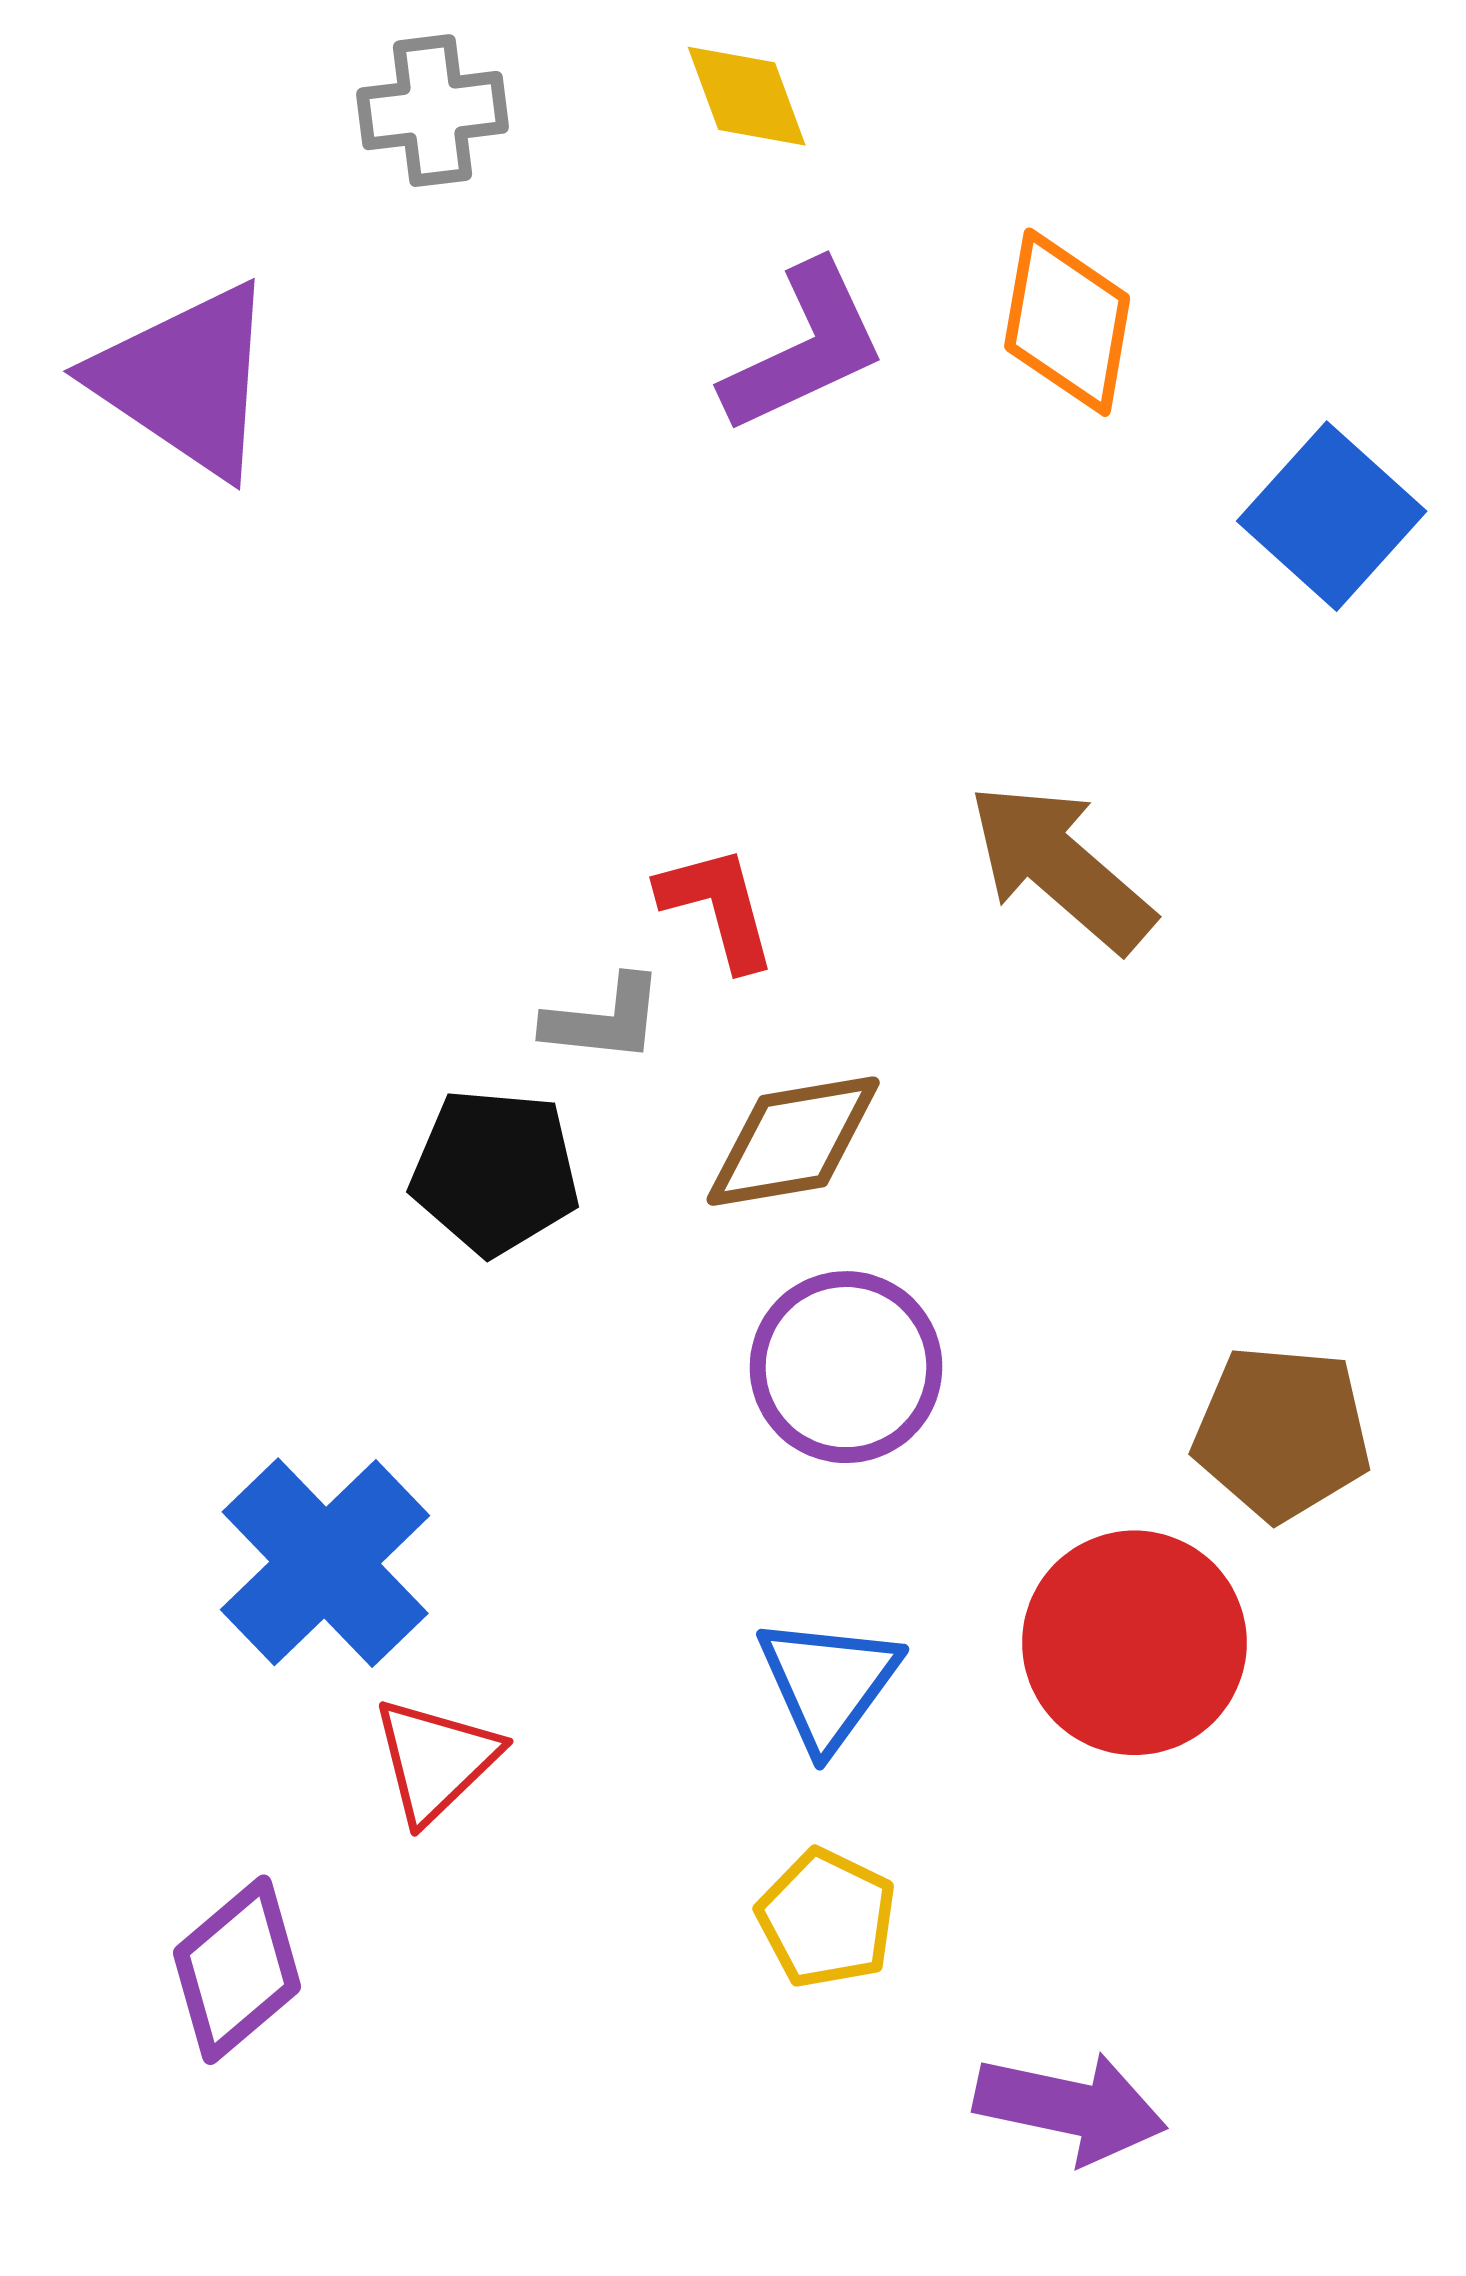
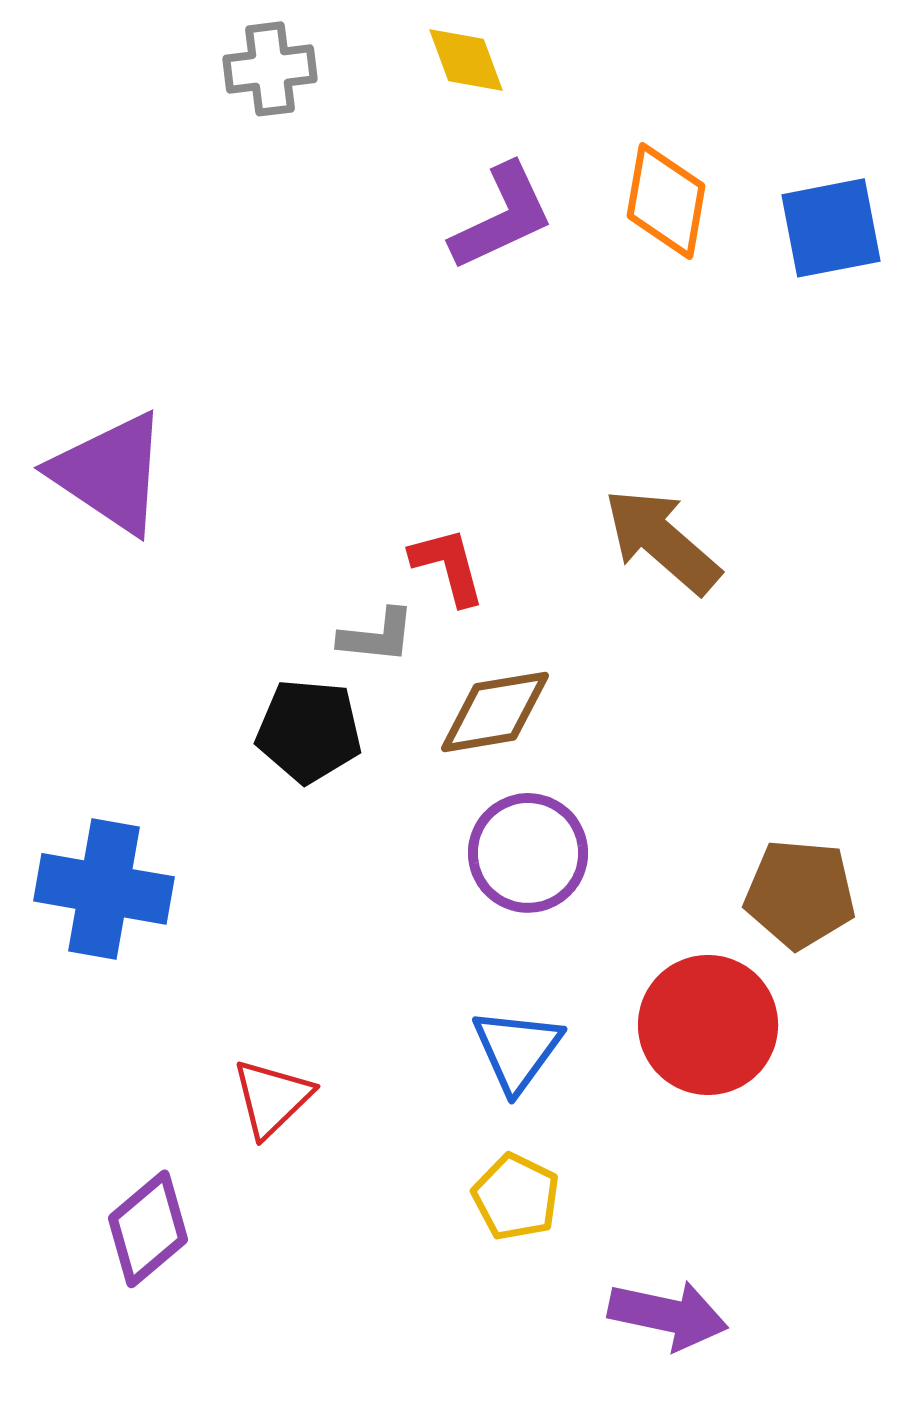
purple triangle: (186, 380) -> (110, 473), moved
blue square: (1332, 516) -> (831, 228), moved, turned 37
blue cross: (325, 1563) -> (104, 889), moved, turned -36

